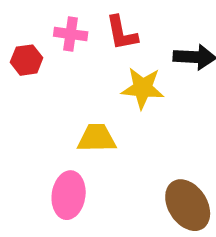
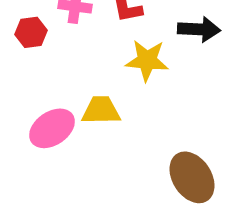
pink ellipse: (69, 195) -> (52, 128), moved, turned 48

